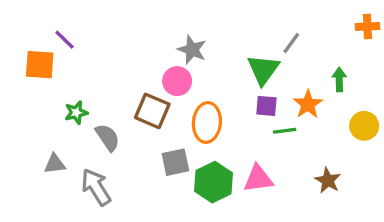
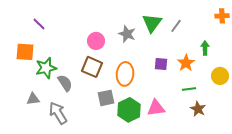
gray star: (192, 50) -> (127, 34), moved
orange square: (40, 65) -> (25, 52), moved
green triangle: (263, 70) -> (152, 23), moved
pink circle: (177, 81) -> (96, 41), moved
green star: (76, 113) -> (46, 68), size x1.5
green line: (285, 131) -> (189, 89), moved

